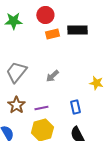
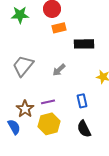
black rectangle: (77, 30) -> (84, 44), moved
brown star: (16, 105) -> (25, 109), moved

